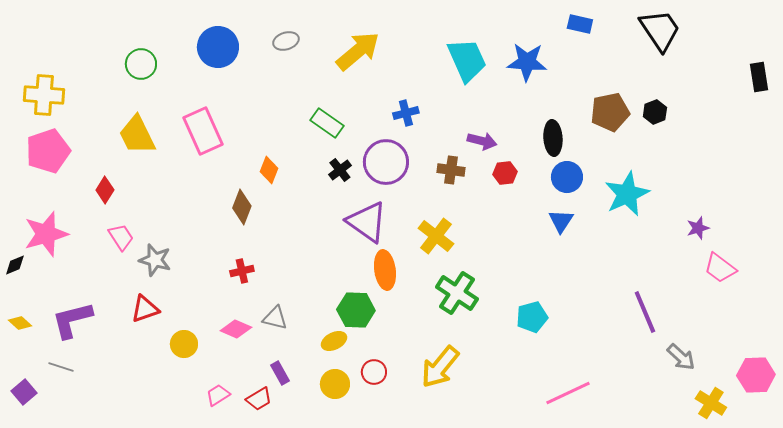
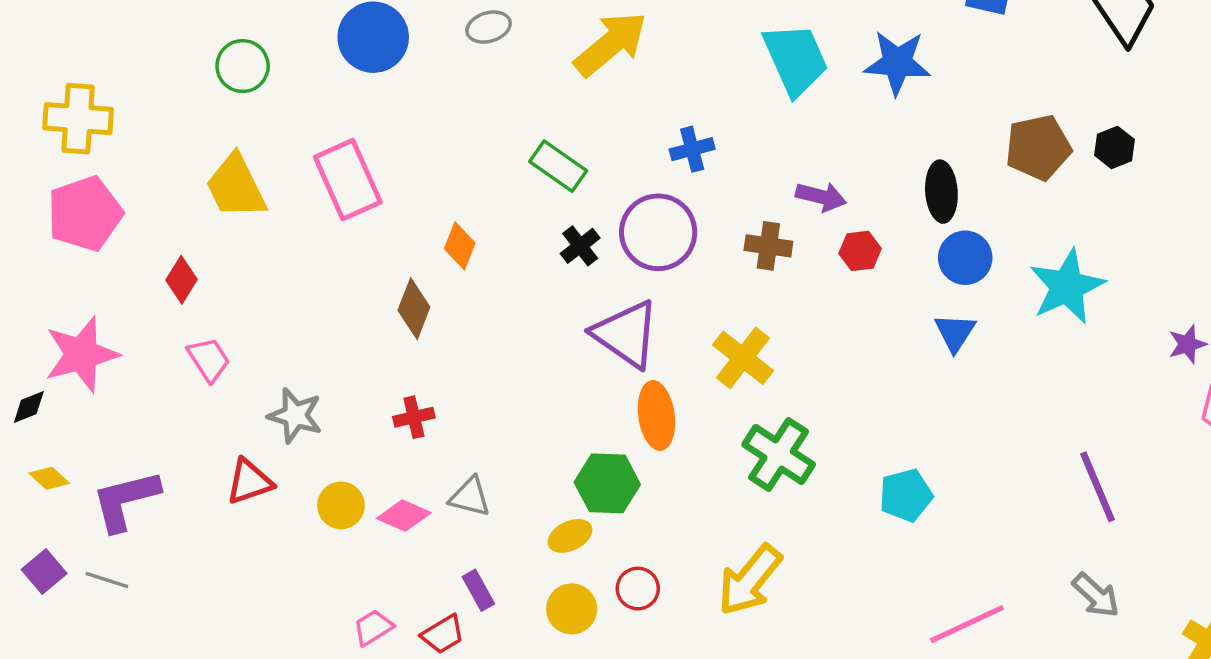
gray star: (155, 260) -> (295, 415), moved
yellow diamond: (20, 323) -> (49, 478), moved
yellow circle: (184, 344) -> (341, 505), moved
gray arrow: (681, 357) -> (1096, 595), moved
purple square: (24, 392) -> (44, 572), moved

